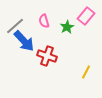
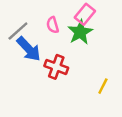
pink rectangle: (86, 16) -> (85, 14), moved
green star: (67, 27) -> (80, 32), size x1.5

